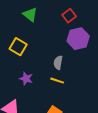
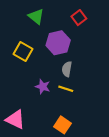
purple hexagon: (78, 39) -> (58, 43), moved
purple star: (26, 79) -> (43, 87), moved

